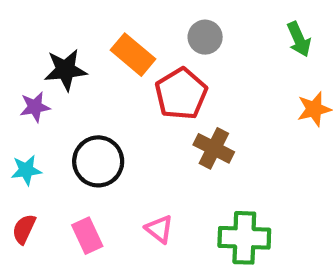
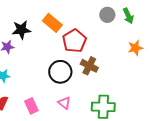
gray circle: (205, 37) -> (107, 15), moved
black circle: (98, 161) -> (60, 72), moved

